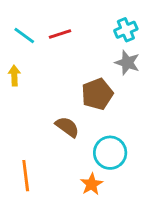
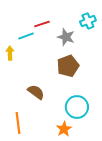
cyan line: (24, 35) -> (26, 36), moved, turned -56
gray star: (127, 63) -> (66, 37), moved
brown semicircle: (67, 127) -> (36, 92), moved

